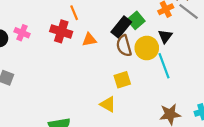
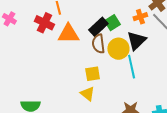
black triangle: (165, 36) -> (136, 41), size x1.5
orange triangle: (89, 40) -> (68, 34), size x1.6
yellow triangle: (108, 104) -> (88, 94), moved

